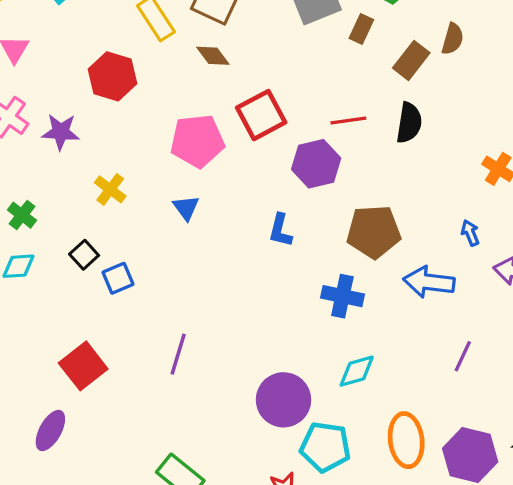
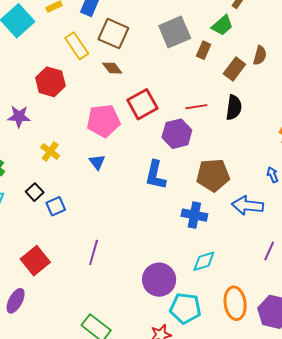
blue L-shape: (280, 230) -> (155, 175), size x1.4

